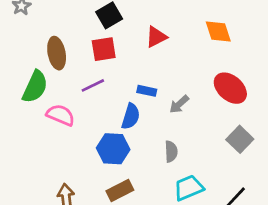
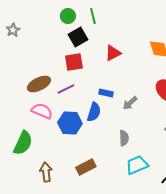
brown ellipse: (57, 53) -> (39, 84), moved, turned 75
green semicircle: (35, 87) -> (23, 143), moved
blue hexagon: (113, 149) -> (70, 123), moved

